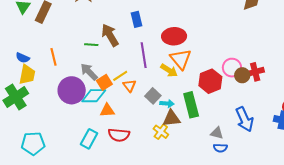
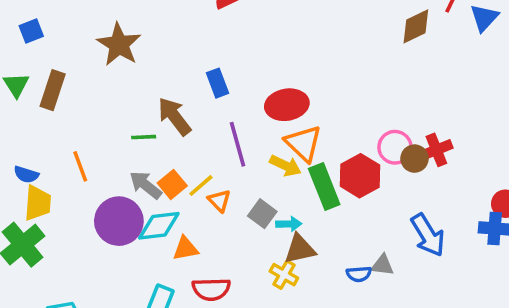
orange square: (104, 82) -> (172, 184), moved
green rectangle: (191, 105) -> (324, 186), moved
blue semicircle: (220, 148) -> (359, 274), moved

